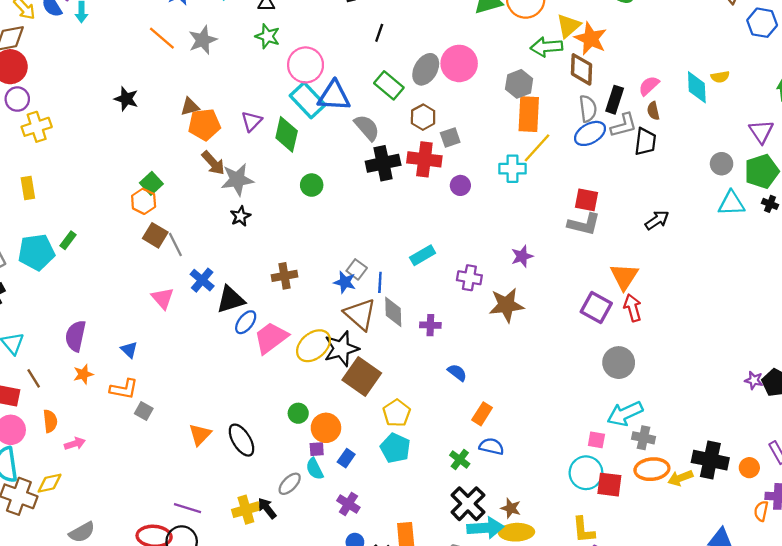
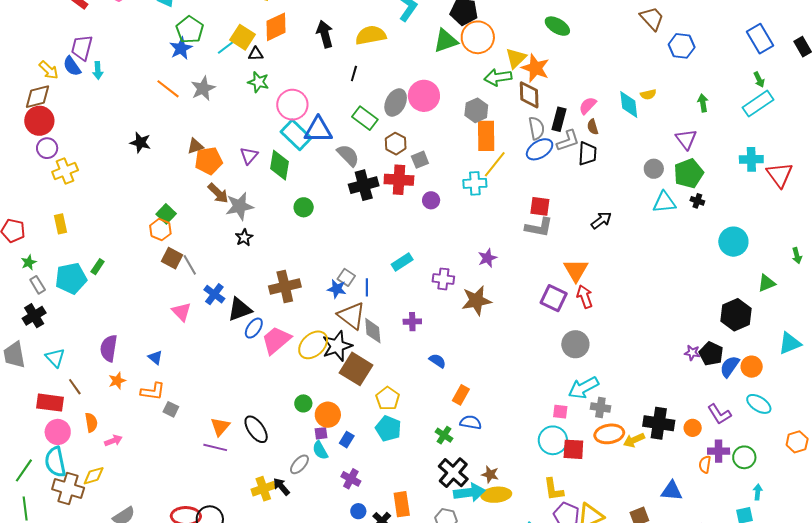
brown cross: (285, 276) -> (285, 286), size x1.4
gray diamond: (393, 312) -> (373, 331), moved
purple line: (187, 508) -> (215, 447), moved

